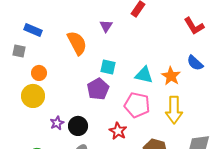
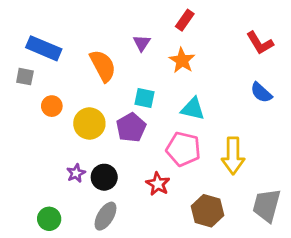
blue rectangle: (33, 30) -> (44, 48), size x1.4
orange star: (171, 76) -> (182, 60), moved
yellow circle: (33, 96) -> (89, 123), moved

